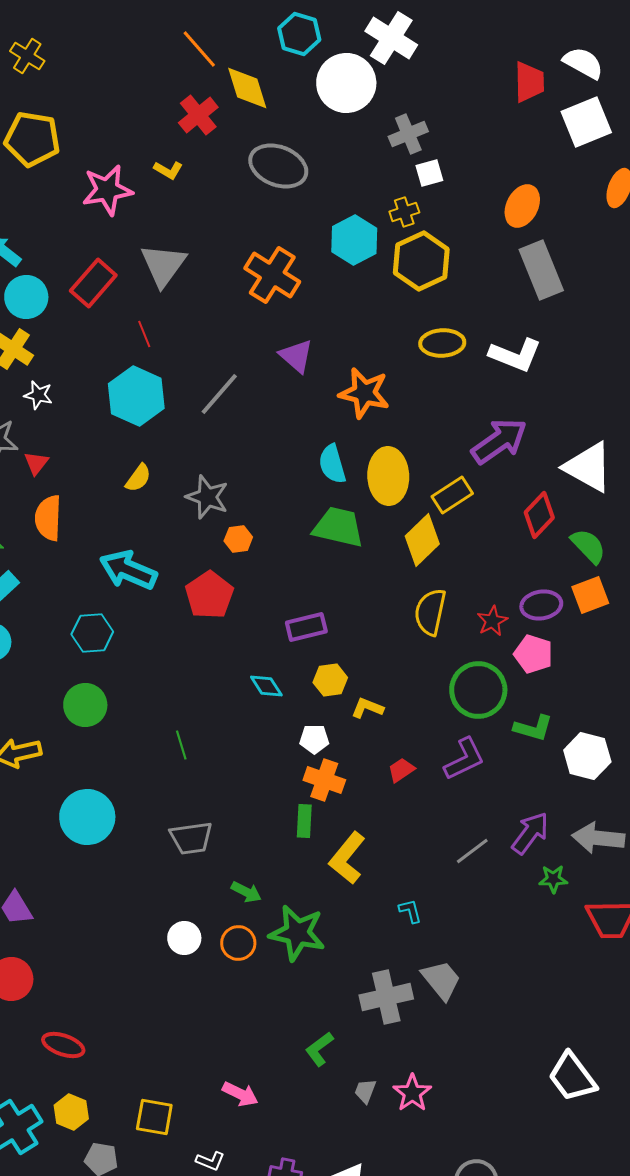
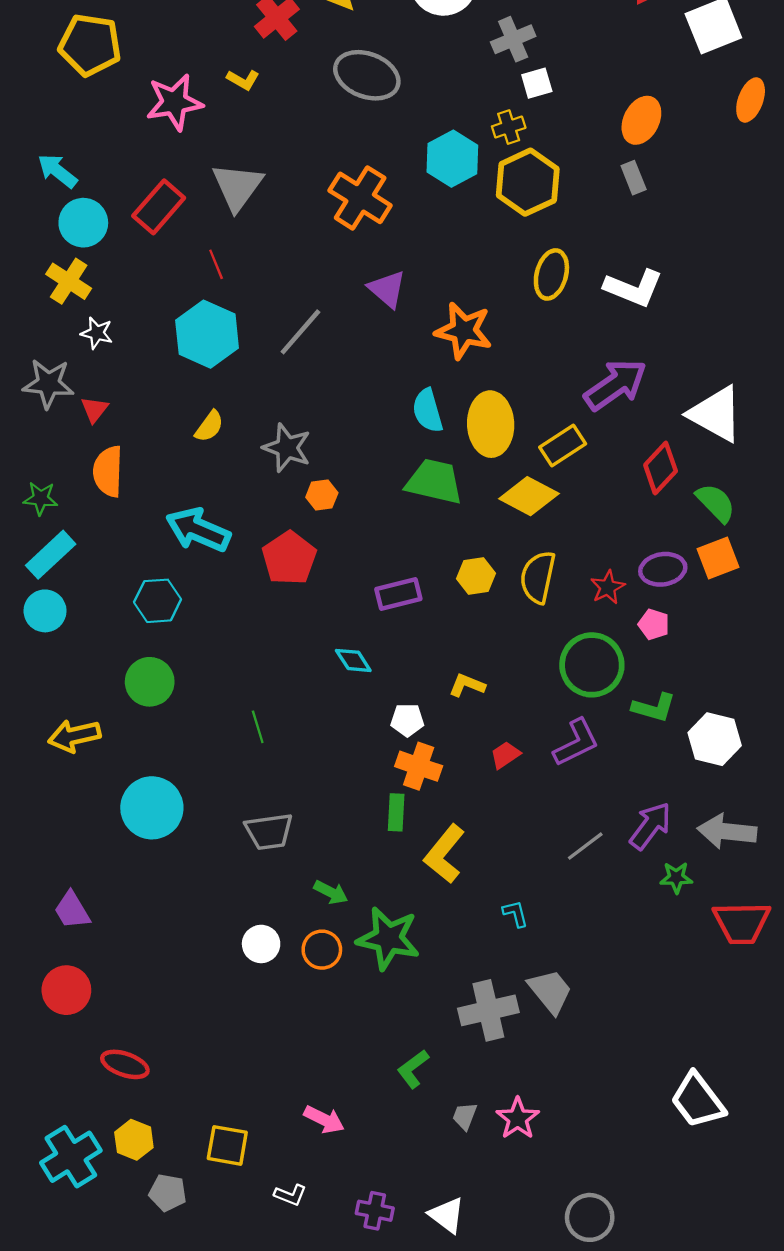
gray rectangle: (541, 270) -> (634, 178), moved, size x0.5
yellow ellipse: (442, 343) -> (551, 274), turned -72
yellow diamond: (422, 540) -> (529, 496), turned 72
pink pentagon: (533, 654) -> (654, 624), size x0.7
yellow hexagon: (330, 680) -> (476, 576), moved

